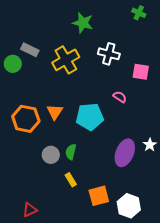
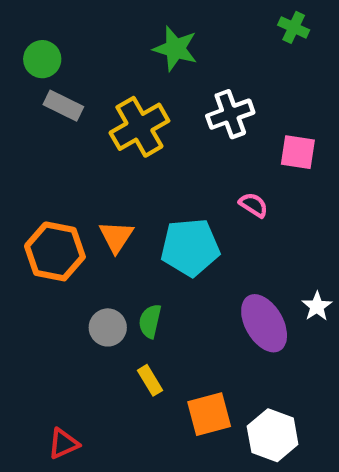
white cross: (109, 54) -> (230, 114), turned -35
green circle: (13, 64) -> (42, 59), moved
purple ellipse: (125, 153) -> (264, 323), turned -52

